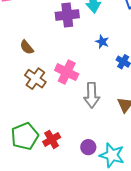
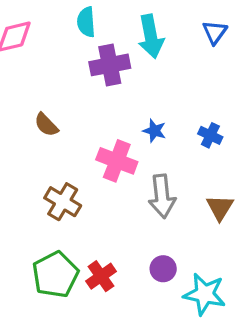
blue star: (102, 42) -> (154, 131), moved
brown cross: (35, 79) -> (63, 202), moved
purple circle: (88, 147) -> (163, 269), moved

